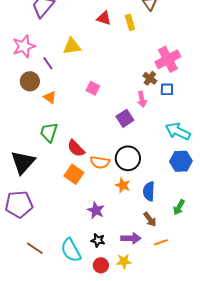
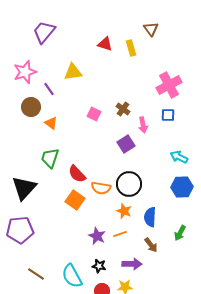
brown cross: (150, 78) -> (123, 109), moved
cyan arrow: (178, 131) -> (179, 157), size x0.7
orange line: (161, 242) -> (120, 234), moved

